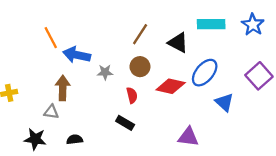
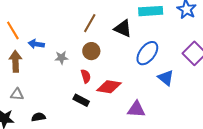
blue arrow: (77, 55) -> (36, 44), size x0.7
red diamond: (171, 86) -> (109, 87), moved
brown arrow: (63, 88) -> (15, 61), moved

